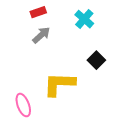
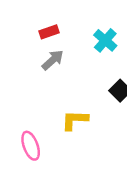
yellow L-shape: (59, 84) -> (75, 120), size x0.7

